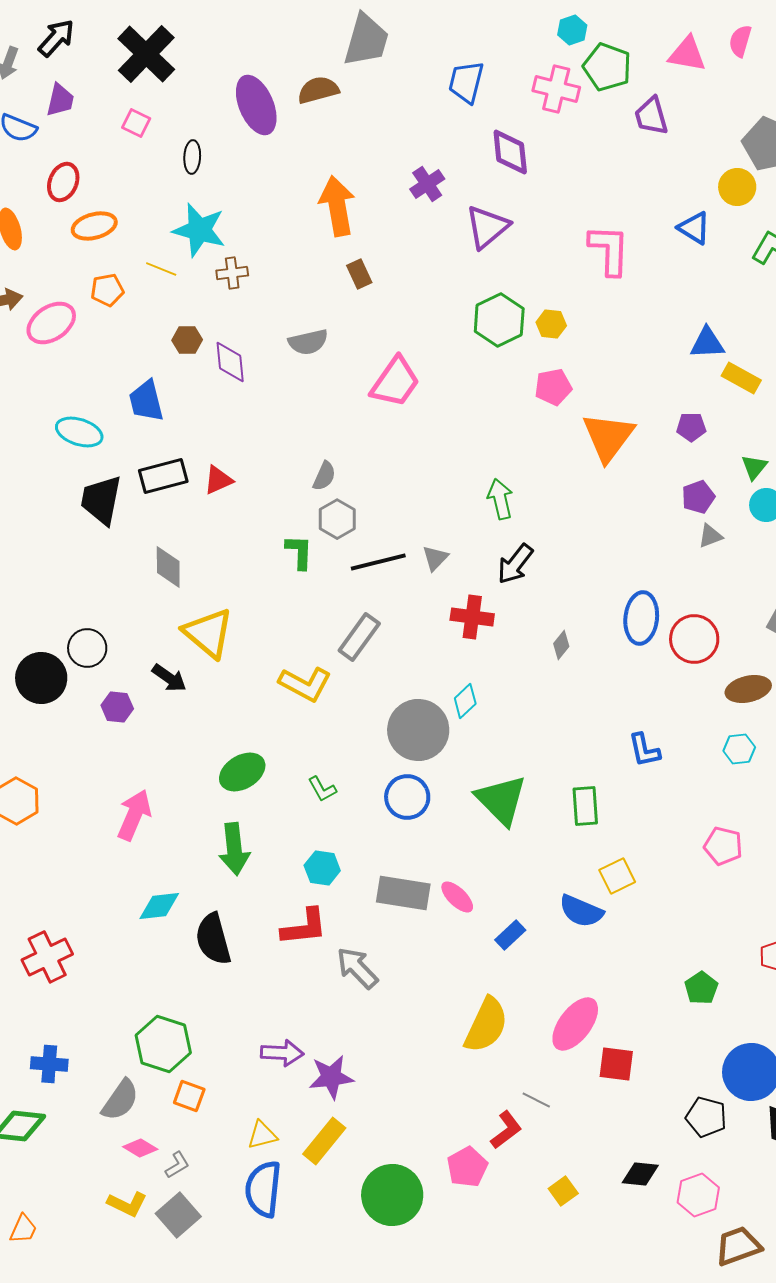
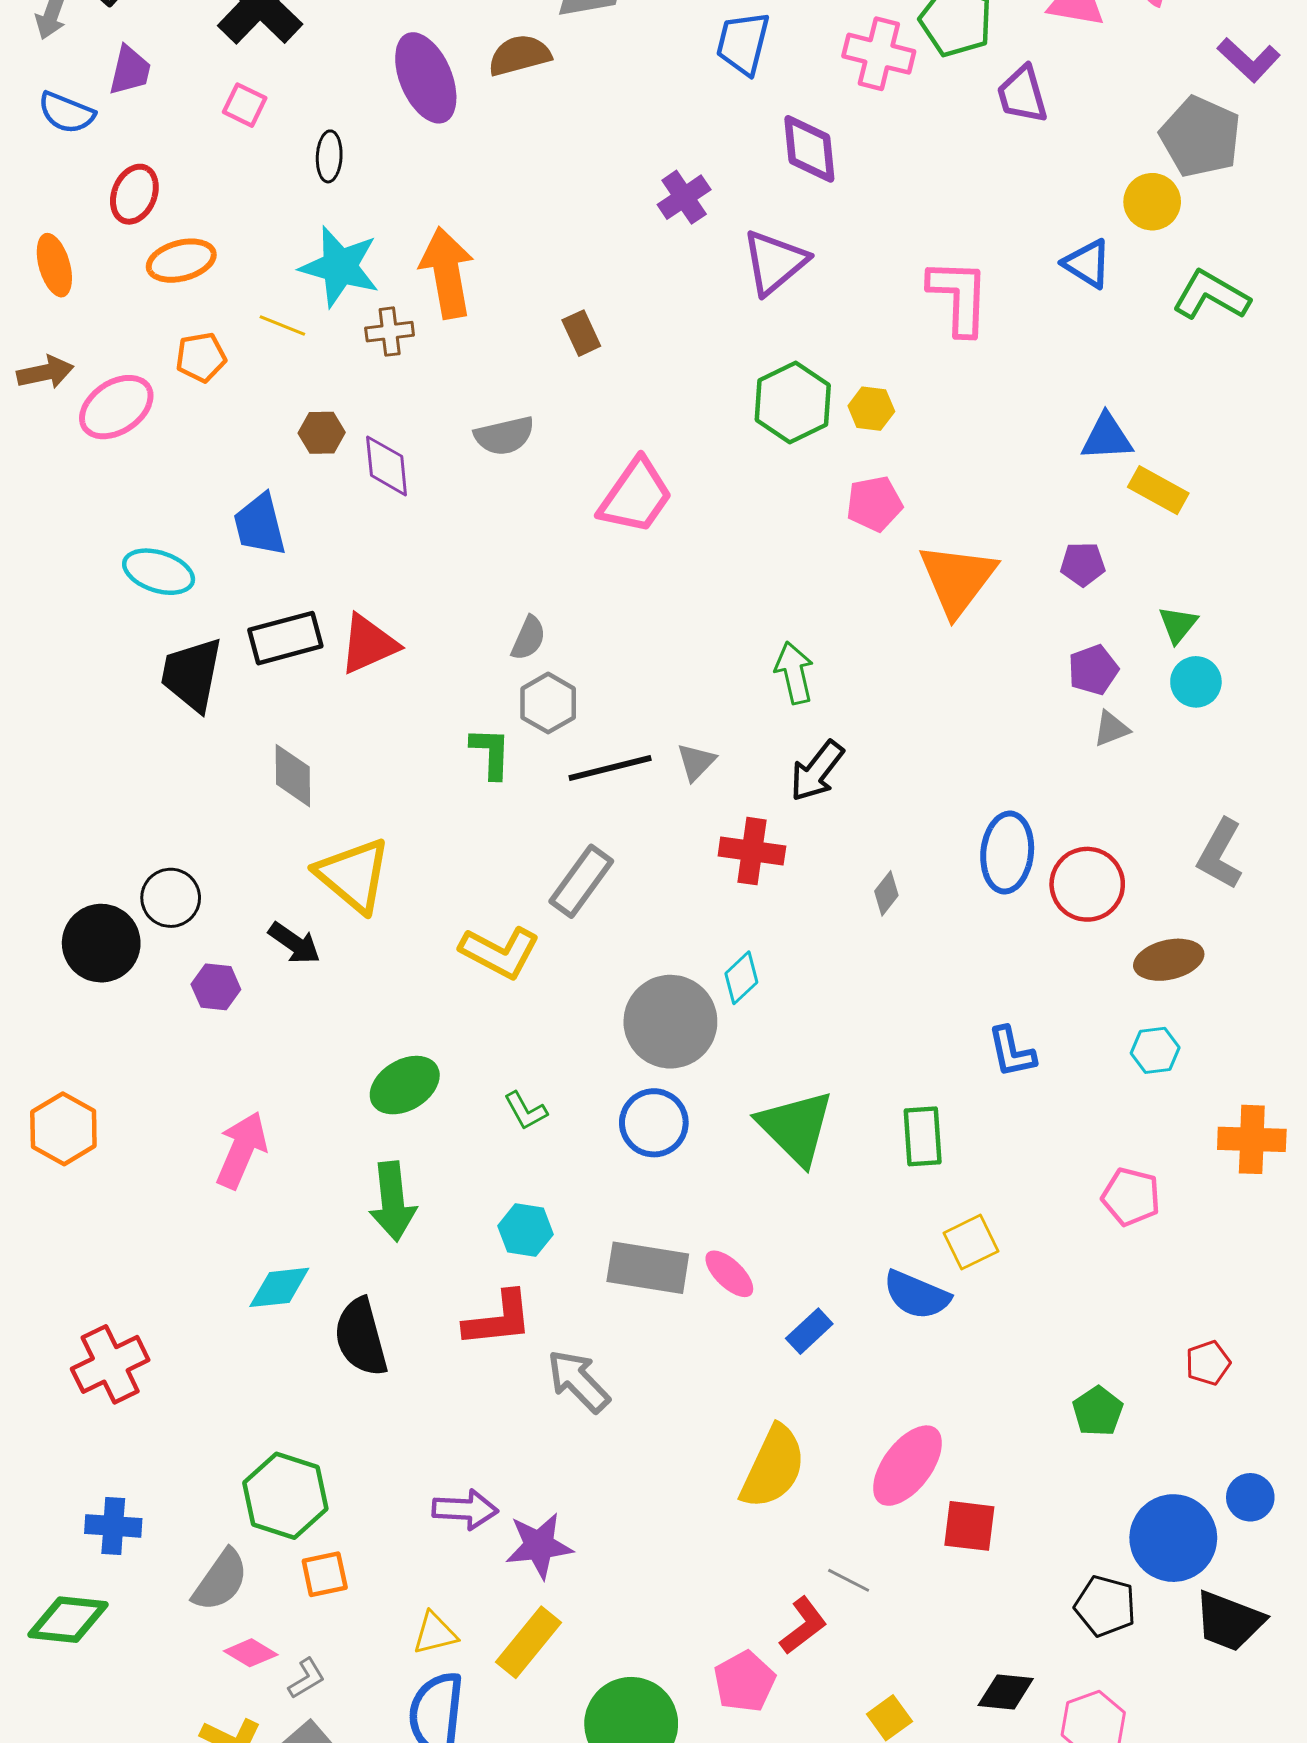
orange arrow: (337, 206) -> (447, 273), moved
red triangle: (218, 480) -> (368, 644), size x1.4
orange square: (189, 1096) -> (325, 1574), turned -32

